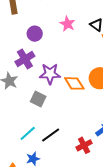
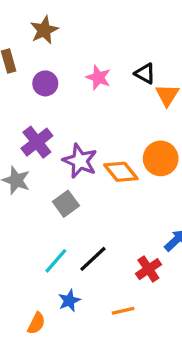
purple circle: (35, 34) -> (45, 83), moved
purple star: (50, 74) -> (80, 161), turned 30
gray square: (38, 99) -> (66, 204), turned 35

